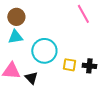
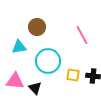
pink line: (83, 14) -> (82, 35), moved
brown circle: (16, 17) -> (37, 27), moved

